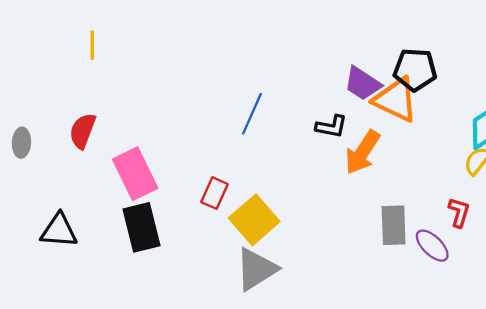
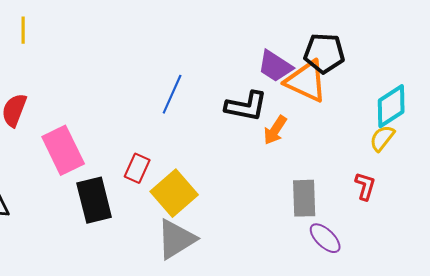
black L-shape: (331, 127) -> (246, 106), size x1.4
orange arrow: (362, 152) -> (275, 130), size x0.7
black rectangle: (142, 227) -> (94, 200), moved
purple ellipse: (432, 246) -> (325, 238), moved

